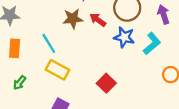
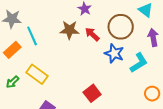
cyan line: (49, 43) -> (32, 36), moved
orange rectangle: (15, 48) -> (12, 50), turned 36
yellow rectangle: (57, 70) -> (37, 74), moved

